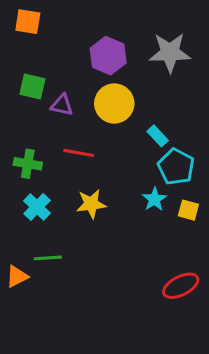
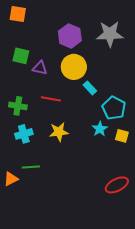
cyan rectangle: (158, 136) -> (90, 88), moved
cyan cross: (37, 207) -> (24, 134), turned 30

